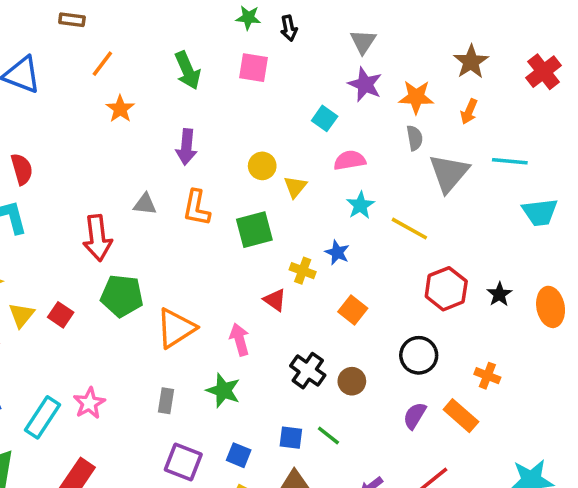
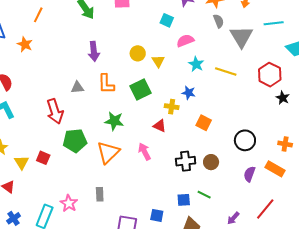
orange star: (120, 109) -> (25, 44), moved
red hexagon: (446, 289) -> (270, 75), moved
black cross: (308, 371) -> (186, 161), turned -30
green star: (223, 391) -> (114, 121), moved
gray rectangle: (166, 401) -> (100, 194), moved

